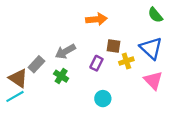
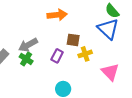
blue triangle: (151, 48) -> (108, 29), moved
green cross: (61, 76) -> (26, 59), moved

